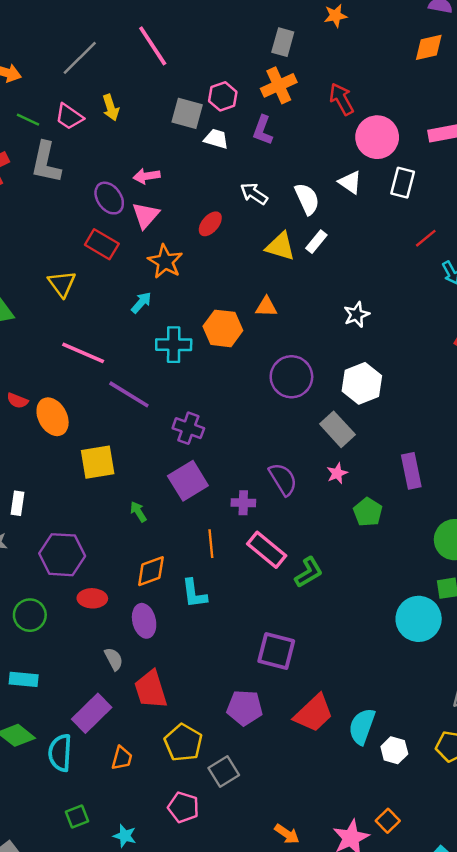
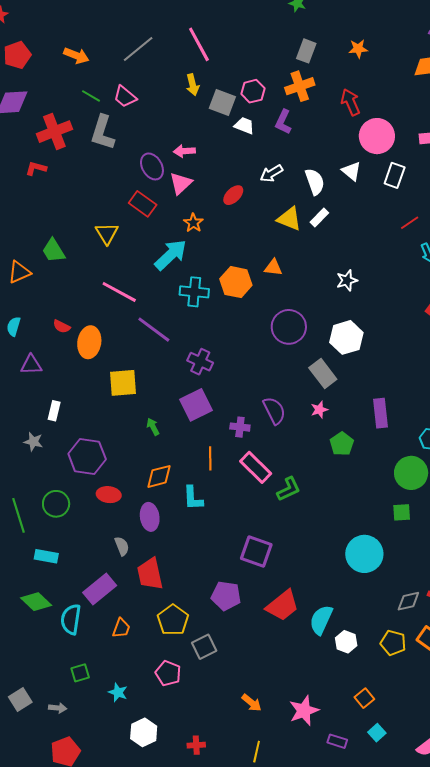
orange star: (335, 16) -> (358, 49), moved
yellow arrow: (111, 108) -> (193, 85), moved
white arrow: (254, 194) -> (271, 173), turned -70
orange star: (165, 262) -> (193, 223), size x0.7
cyan arrow: (141, 303) -> (171, 255), size x1.8
orange ellipse: (53, 417) -> (89, 342), turned 32
cyan circle: (419, 619) -> (364, 554), moved
orange square: (388, 821) -> (364, 698), moved

